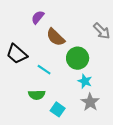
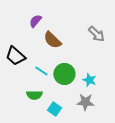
green circle: (78, 58) -> (64, 74), moved
cyan star: (85, 81) -> (89, 80), moved
gray star: (90, 102) -> (85, 102), turned -30

